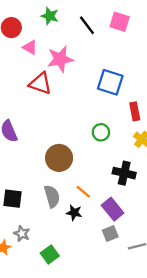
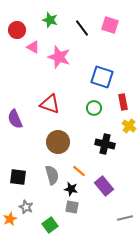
pink star: (60, 59) -> (59, 57), turned 30
red triangle: (40, 83) -> (50, 104), moved
green circle: (101, 132) -> (94, 108), moved
black cross: (124, 173) -> (105, 144), moved
gray square: (110, 234) -> (72, 207), moved, turned 32

